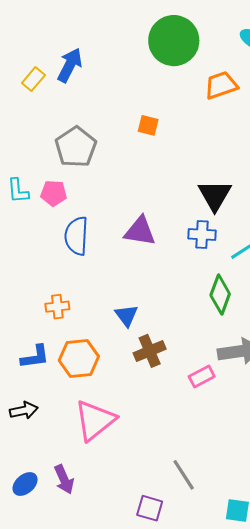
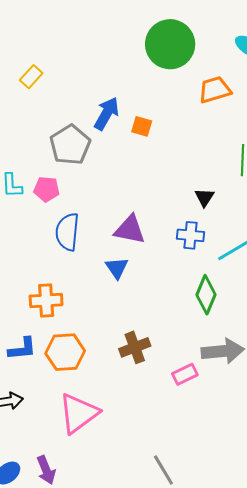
blue arrow: (70, 65) -> (107, 114), moved
black triangle: (215, 195) -> (204, 197), size x0.6
orange cross: (57, 307) -> (46, 300), size x1.4
blue triangle: (126, 315) -> (117, 268), moved

